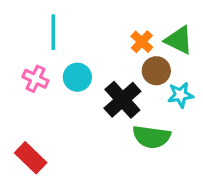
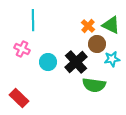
cyan circle: (77, 77) -> (48, 62), moved

